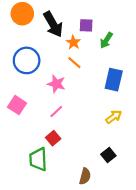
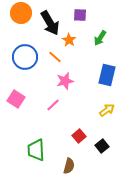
purple square: (86, 25) -> (80, 15), moved
orange line: (74, 63) -> (55, 57), moved
pink star: (56, 84) -> (65, 81), moved, turned -30
red square: (53, 138) -> (79, 136), moved
brown semicircle: (85, 176) -> (69, 166), moved

